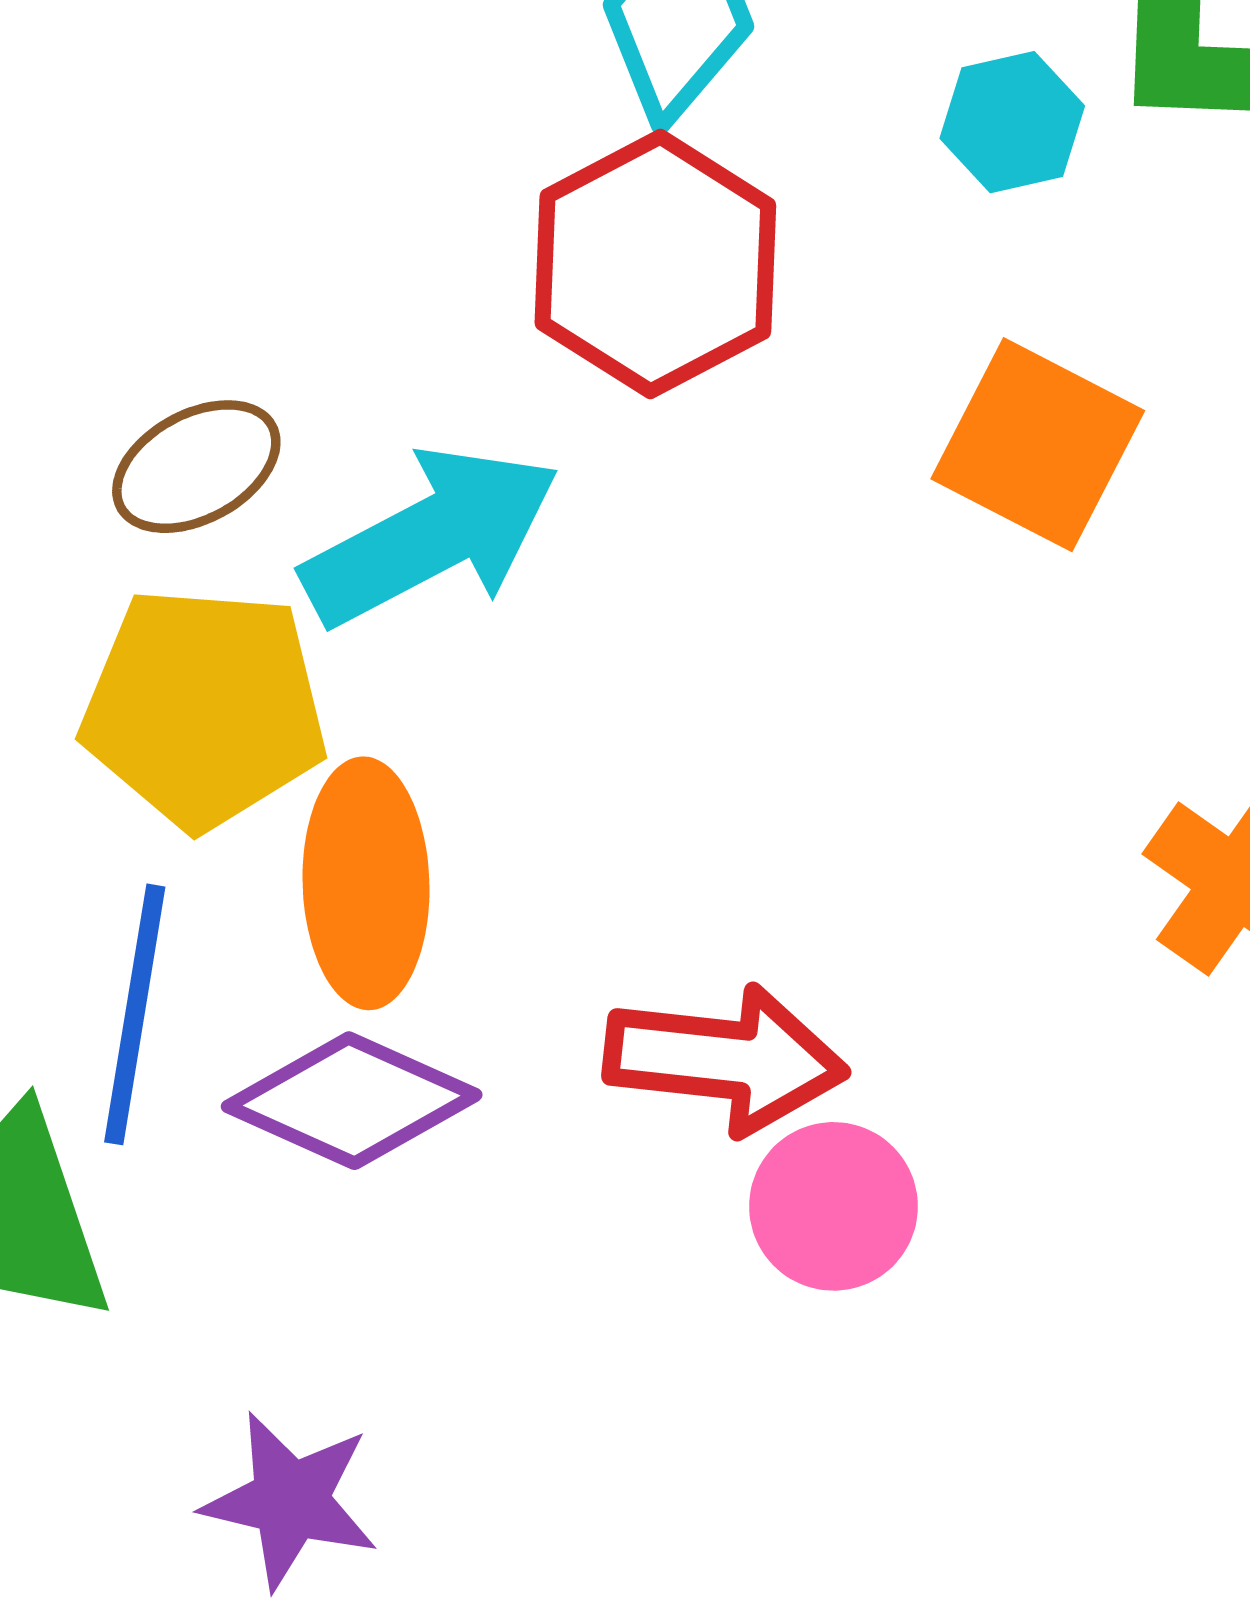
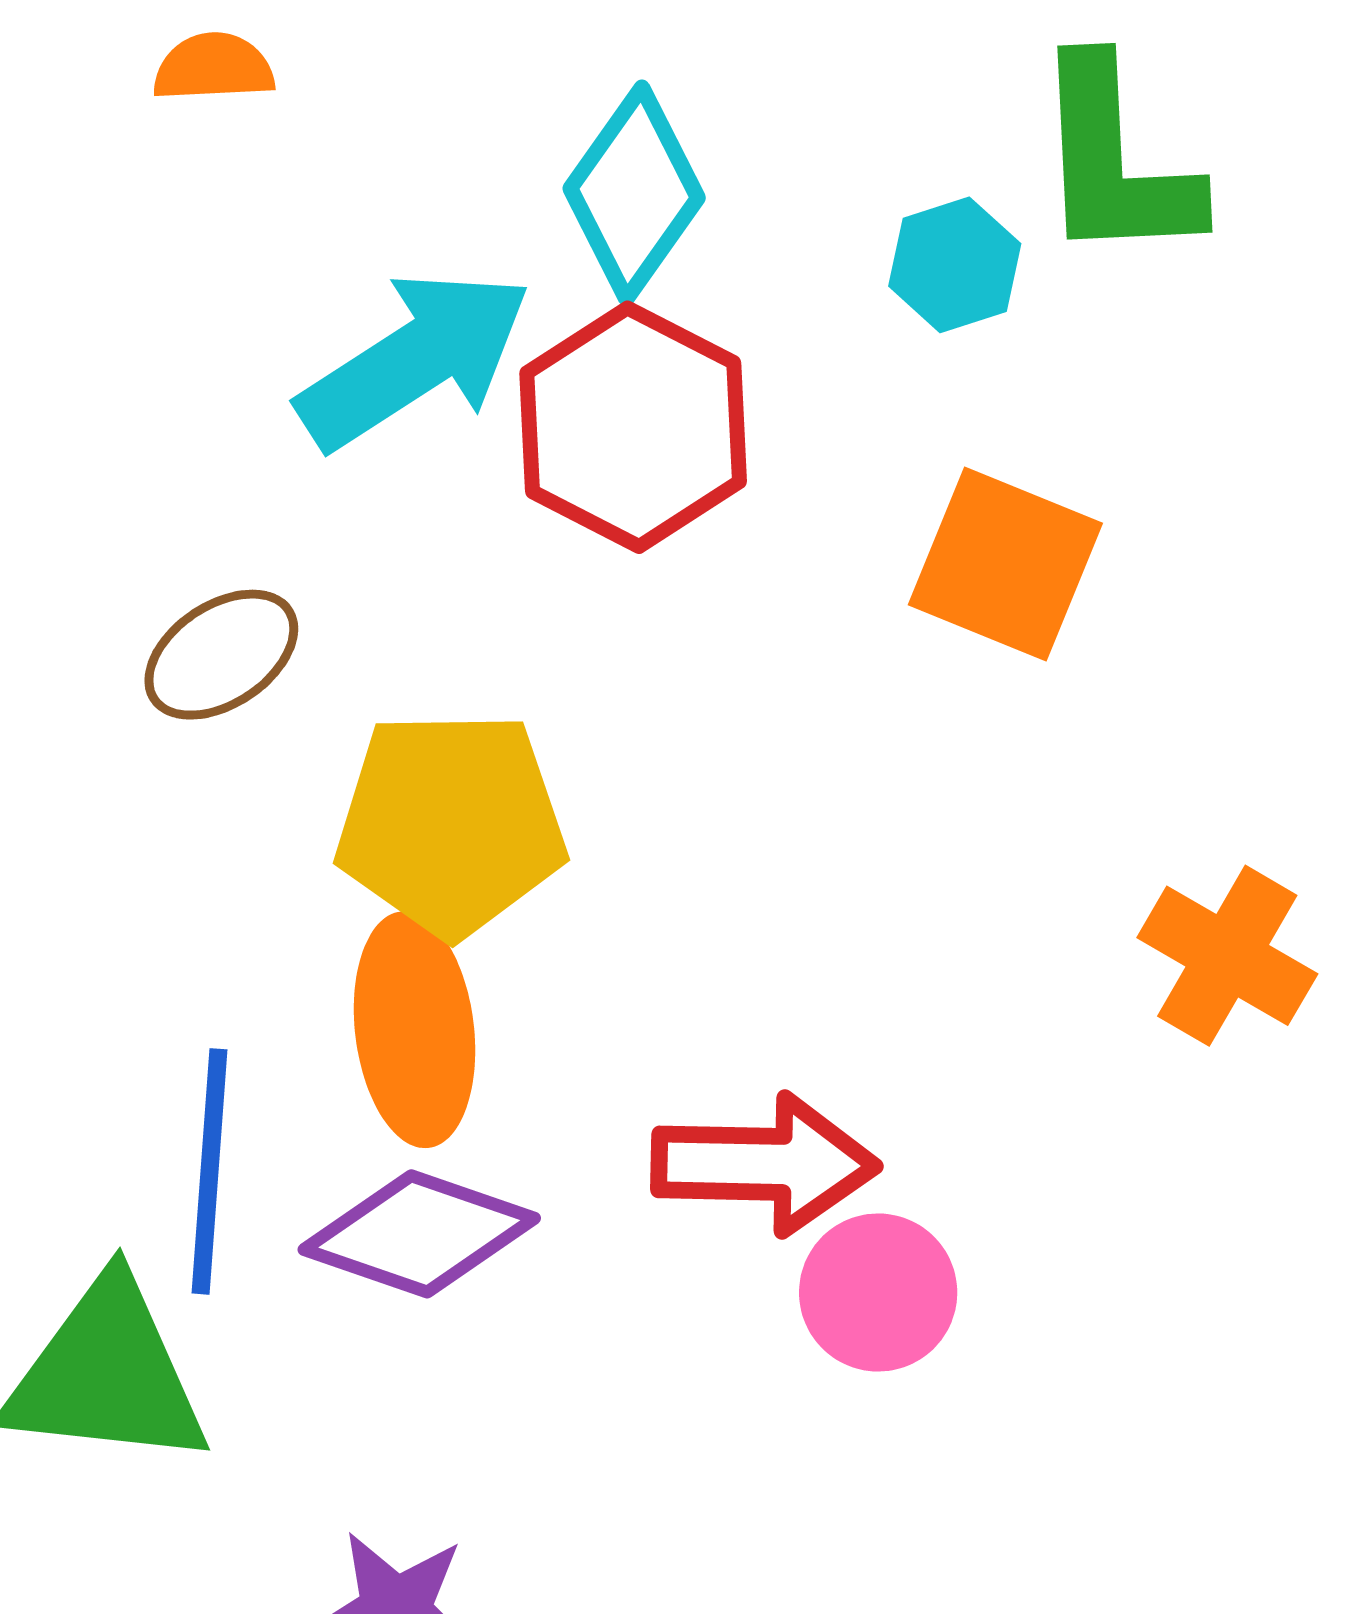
cyan arrow: (431, 536) -> (415, 360), moved
yellow pentagon: (204, 708) -> (451, 823), moved

